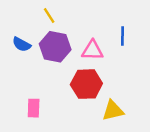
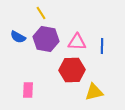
blue line: (122, 36) -> (102, 46), moved

